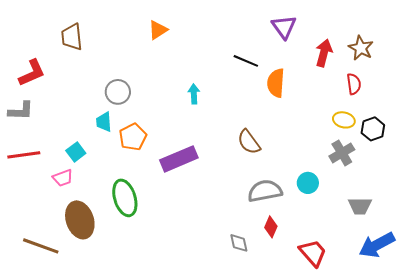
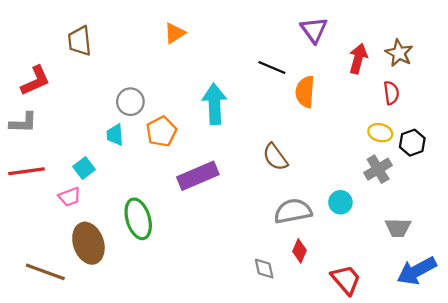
cyan arrow: (194, 94) -> (214, 104), size x1.8
orange pentagon: (133, 137) -> (161, 132), moved

